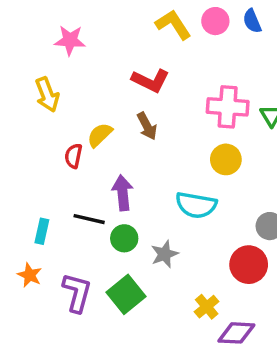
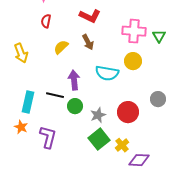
yellow arrow: (47, 95) -> (21, 53), moved
red semicircle: (73, 156) -> (46, 21), moved
cyan semicircle: (196, 205) -> (107, 73), moved
cyan rectangle: (42, 231) -> (28, 102), size x1.5
red circle: (249, 265) -> (128, 112), moved
green square: (126, 294) -> (99, 139), moved

